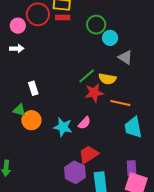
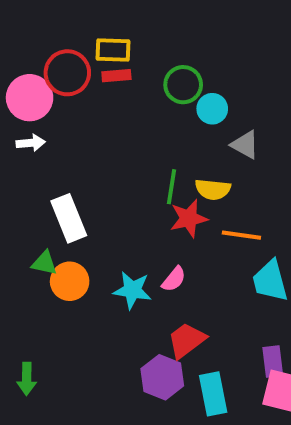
pink circle: (18, 26) -> (30, 98), size x1.5
green line: (87, 76) -> (172, 187), turned -36
white rectangle: (33, 88) -> (69, 218), size x1.6

